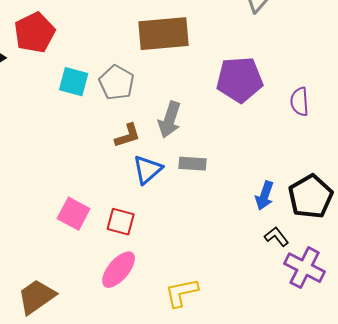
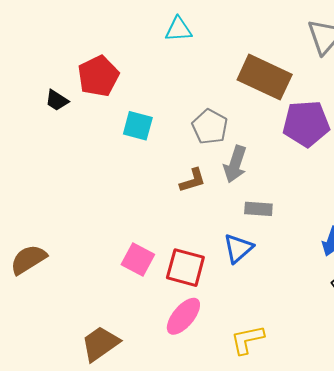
brown rectangle: (164, 34) -> (265, 77), moved, turned 30
gray pentagon: (117, 83) -> (210, 127), moved
blue triangle: (148, 170) -> (238, 248), moved
red square: (121, 222) -> (185, 268), size x1.4

